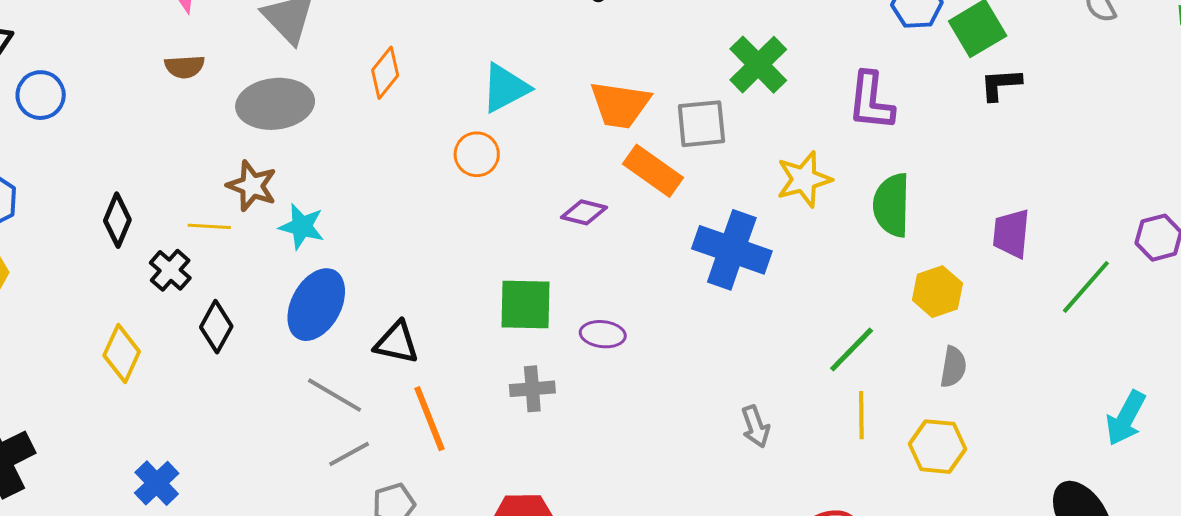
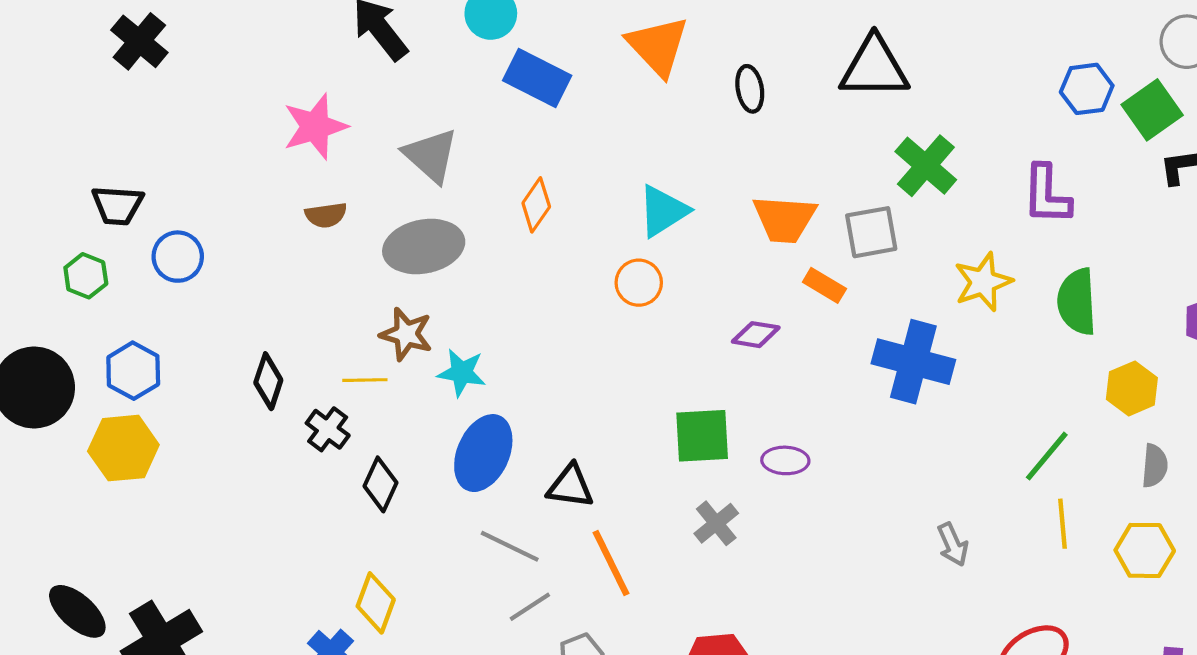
orange rectangle: (653, 171) -> (824, 285), size x0.7
yellow diamond: (122, 354) -> (376, 603), moved
gray cross: (532, 389) -> (716, 523), turned -30

